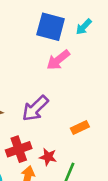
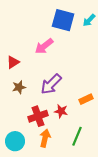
pink arrow: (58, 60) -> (44, 46), moved
red star: (48, 157) -> (61, 111), moved

